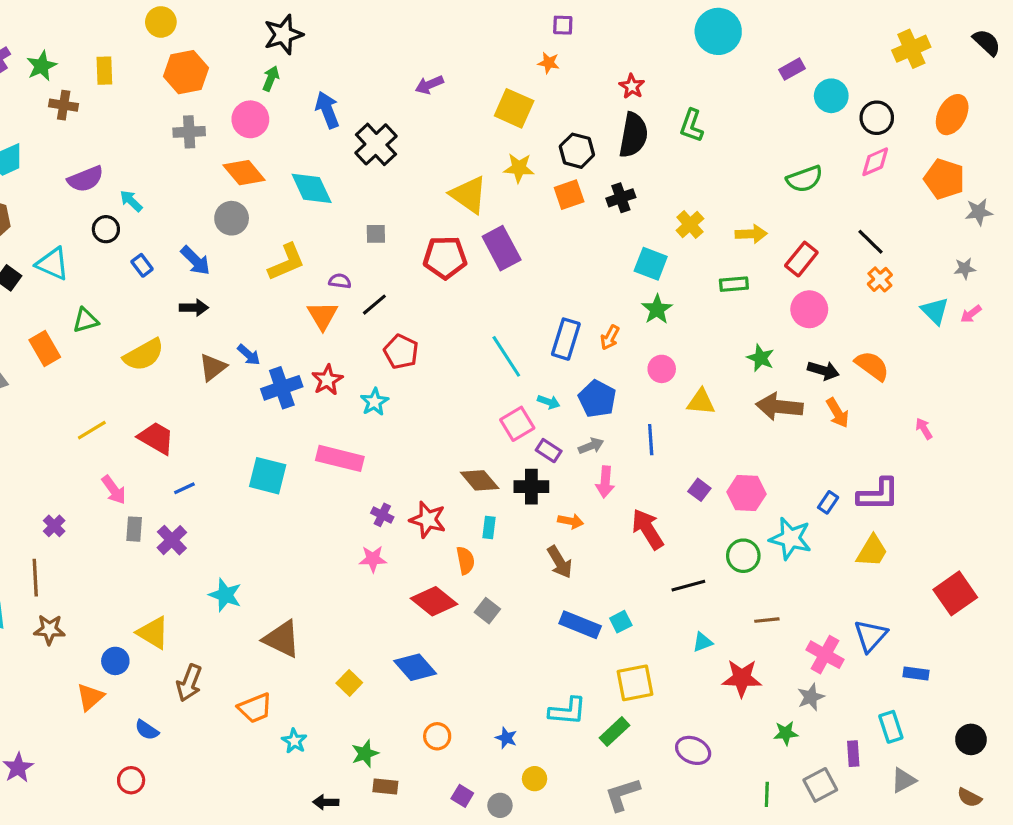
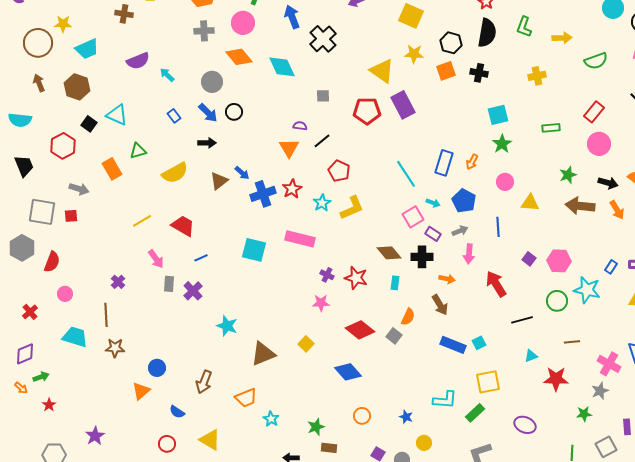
black cross: (621, 198) -> (479, 73), turned 30
gray circle: (232, 218) -> (212, 82), moved
yellow cross: (690, 224) -> (537, 76), moved, turned 30
black circle: (106, 229) -> (234, 112), moved
yellow arrow: (751, 234) -> (562, 38), moved
yellow L-shape: (286, 262) -> (352, 208), moved
cyan square: (651, 264) -> (498, 115), turned -35
green star: (761, 358) -> (568, 175), turned 30
orange semicircle: (465, 560) -> (408, 317), moved, turned 36
yellow triangle: (153, 633) -> (210, 440), moved
brown triangle: (282, 639) -> (263, 354), turned -48
yellow square: (349, 683) -> (306, 344), moved

